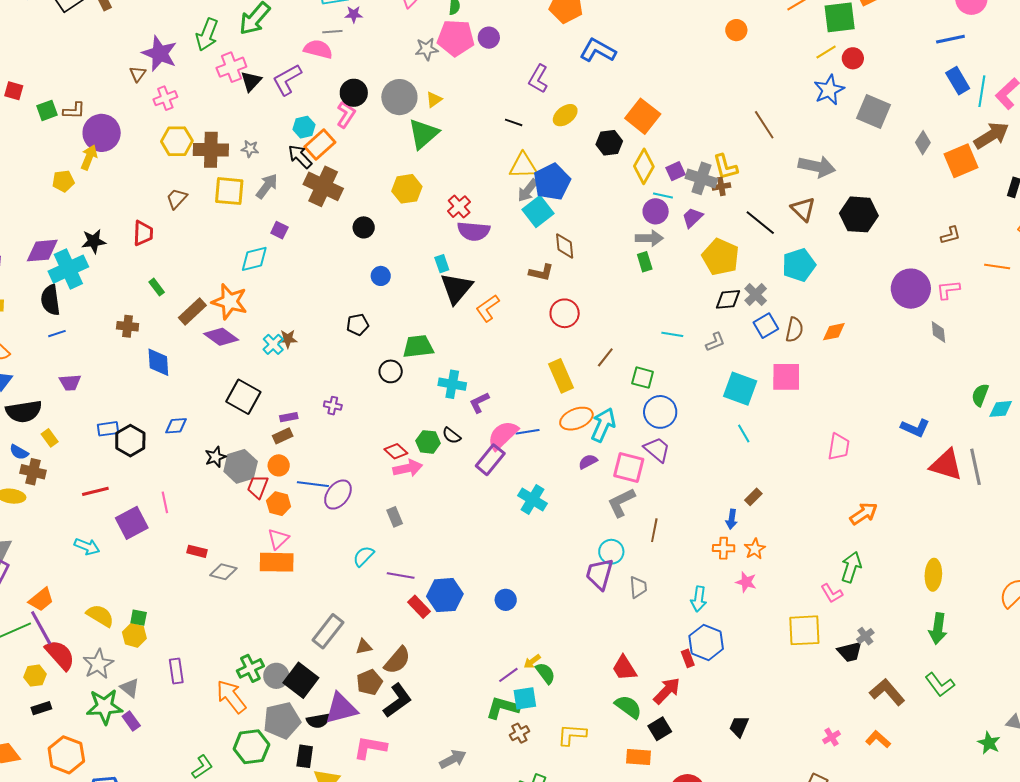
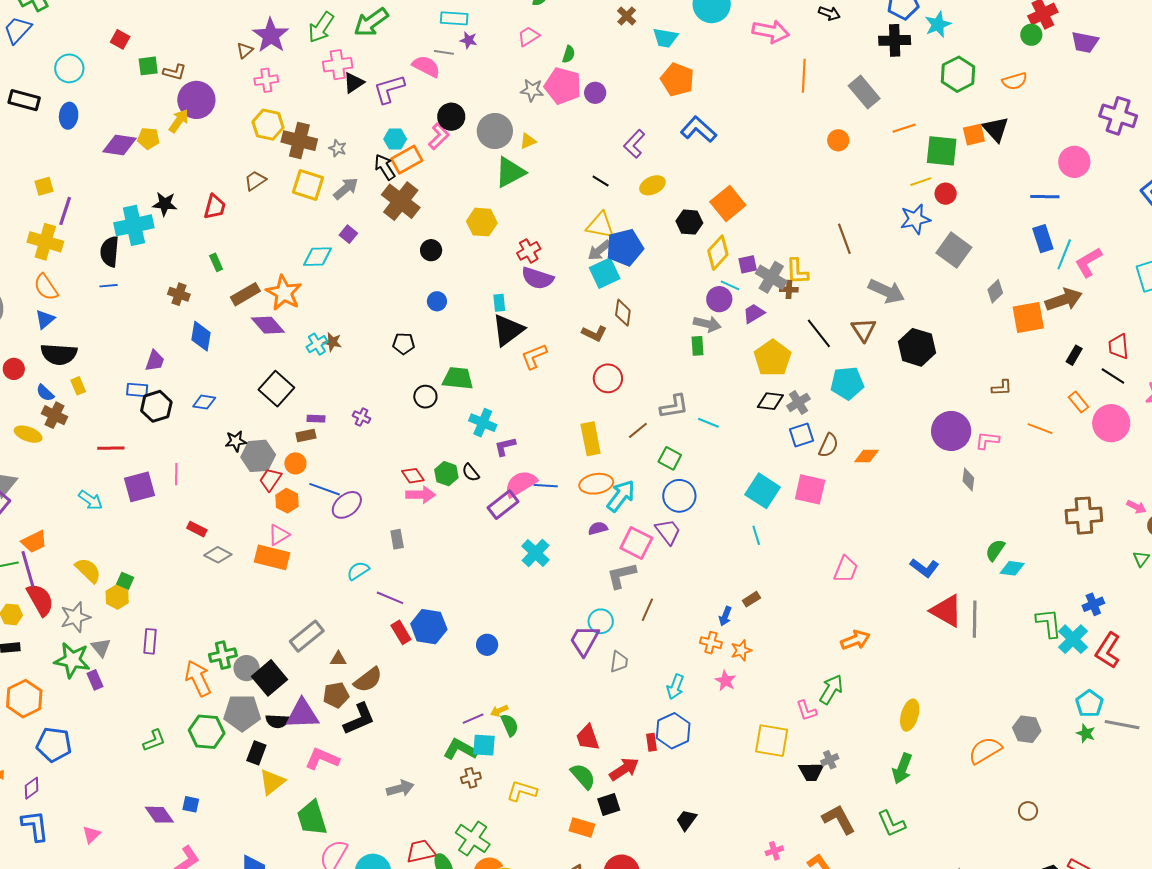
purple diamond: (42, 251) -> (119, 145), moved
gray L-shape: (715, 342) -> (674, 407), moved, size x1.4
purple trapezoid: (70, 382) -> (155, 361), moved, turned -80

